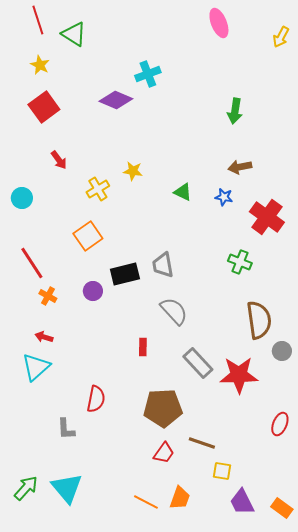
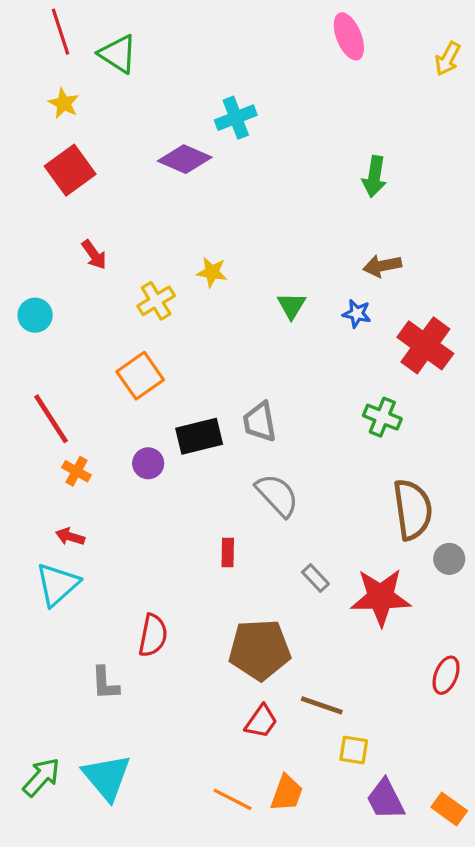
green triangle: (183, 192) -> (292, 306), turned 36
gray rectangle: (198, 363) -> (315, 578), size x0.6

